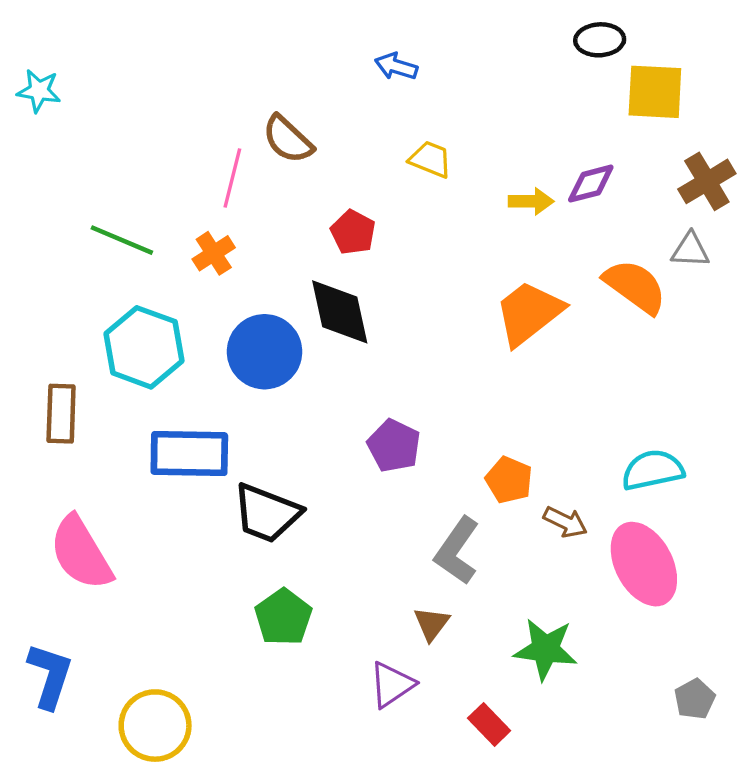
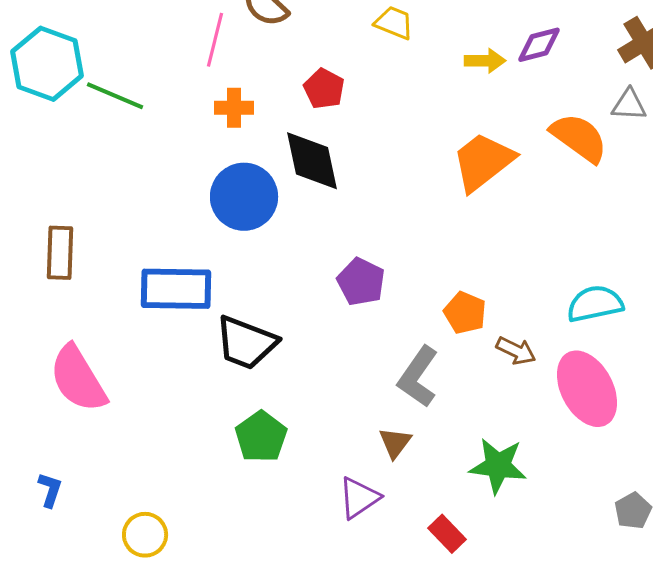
orange cross: (214, 253) -> (234, 108), moved, turned 33
cyan hexagon: (144, 347) -> (47, 64), moved
blue L-shape: (50, 676) -> (50, 490), size x0.6
yellow circle: (155, 726) -> (145, 535), size x0.7

